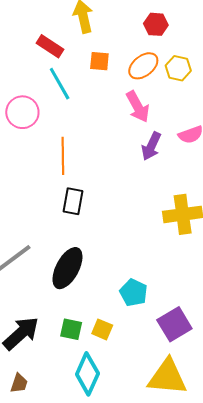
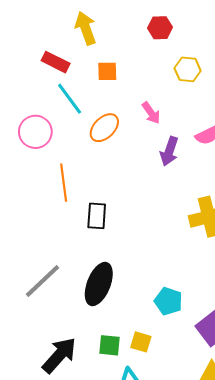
orange ellipse: (143, 66) -> (104, 128), moved
pink arrow: (138, 107) -> (151, 113), size x0.7
orange line: (63, 156) -> (64, 183), moved

